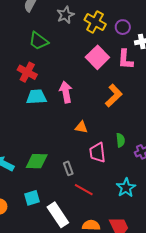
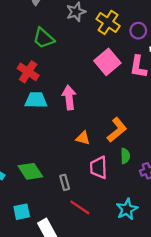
orange L-shape: (114, 96) -> (117, 130), moved
green diamond: (37, 161) -> (30, 171), turned 50

